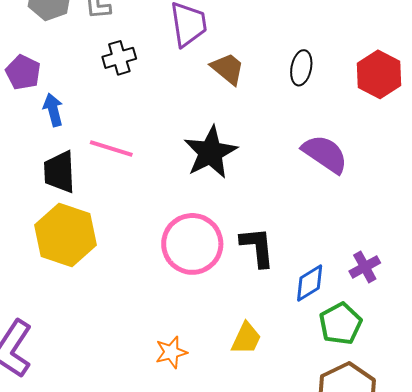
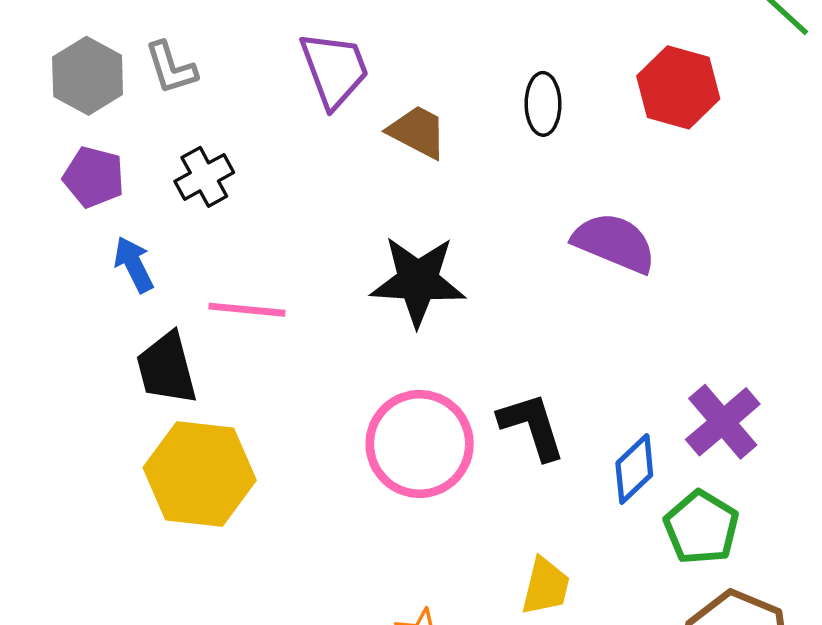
black cross: (119, 58) -> (204, 177), moved
purple pentagon: (23, 72) -> (94, 177), moved
black star: (210, 152) -> (418, 281), turned -30
purple cross: (365, 267) -> (723, 422), size x1.4

